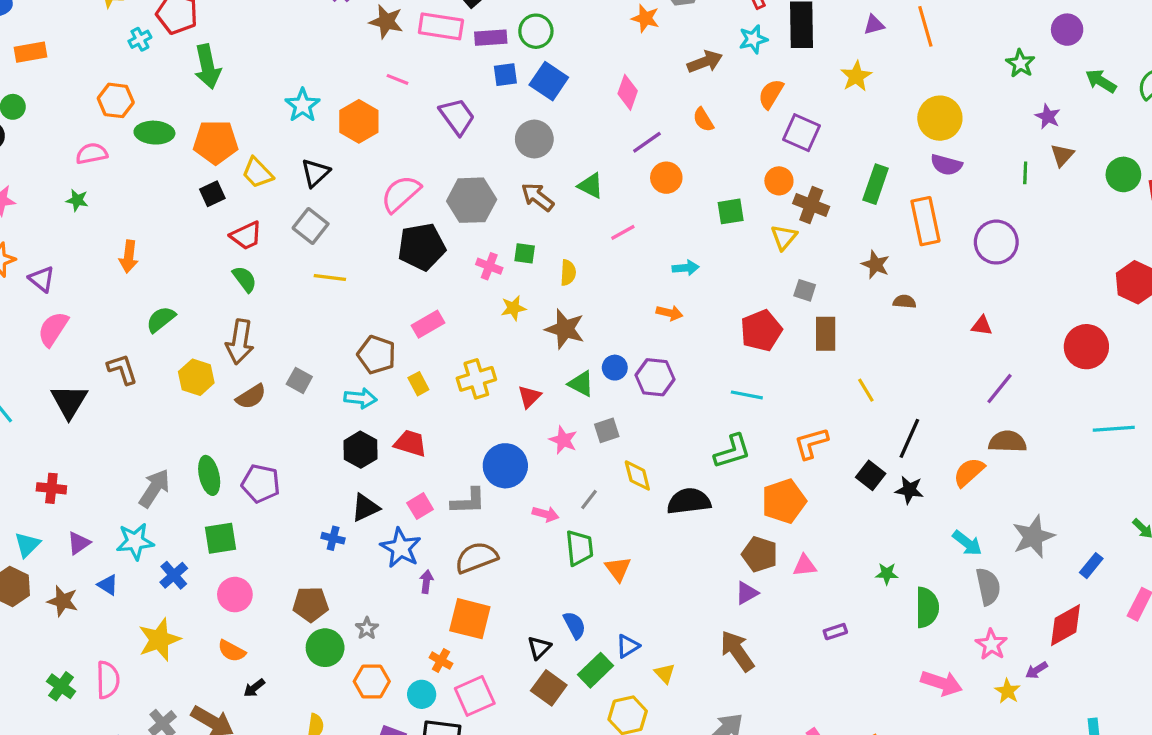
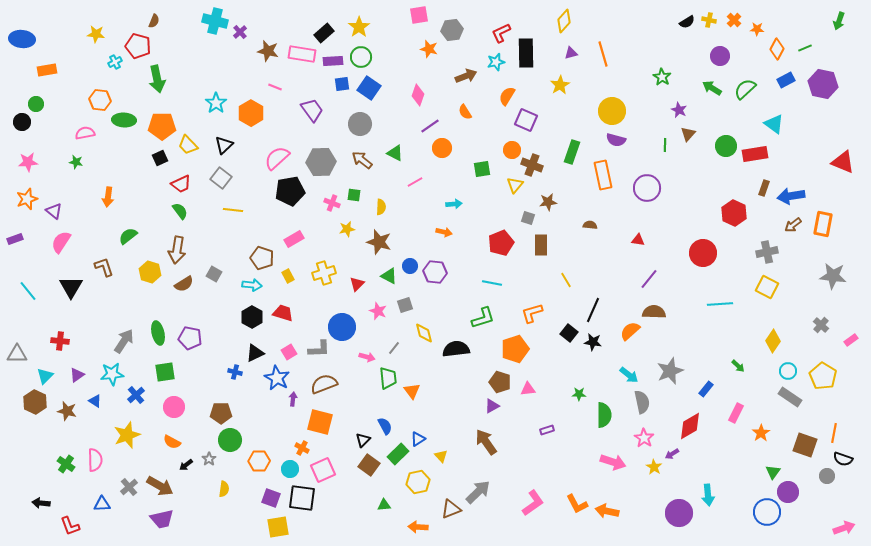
purple circle: (1067, 30) -> (720, 56), moved
brown star: (876, 265) -> (548, 202), moved, turned -30
gray star: (367, 628) -> (209, 459), moved

